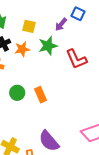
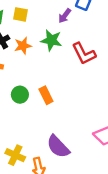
yellow square: (29, 26) -> (20, 14), moved
green star: (48, 46) -> (51, 40), turned 30

